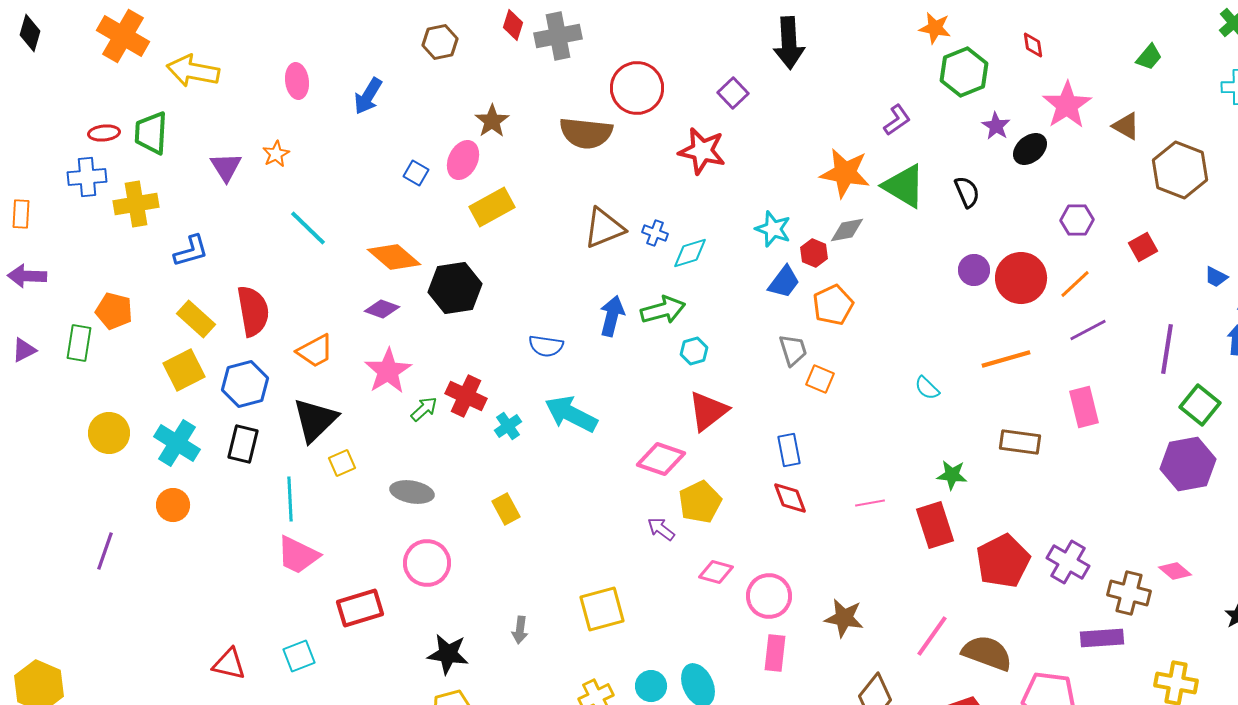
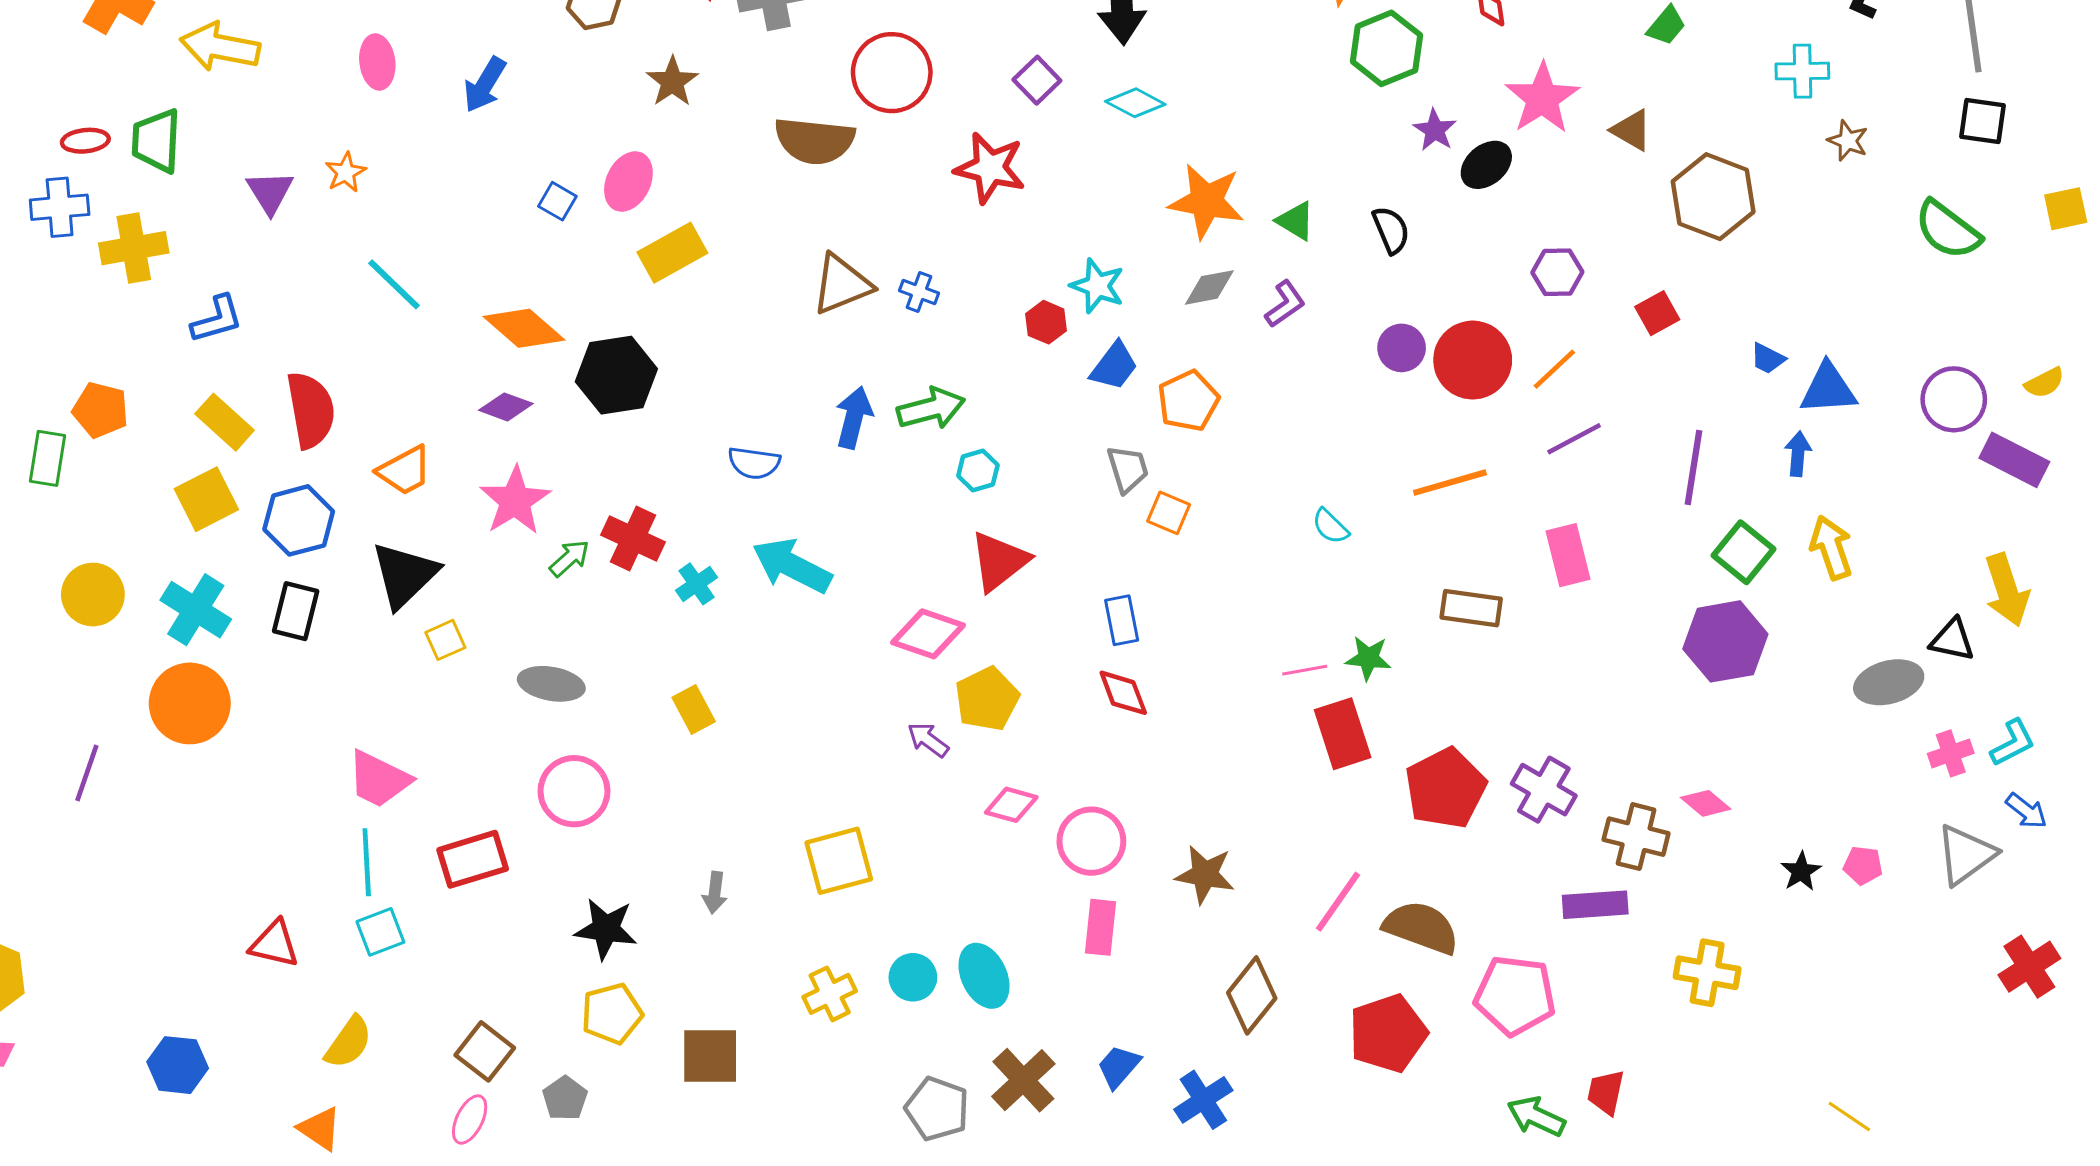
purple L-shape: (897, 120) -> (1285, 304), moved
brown star: (492, 121) -> (672, 82), moved
green triangle: (904, 186) -> (1296, 221), size x0.6
cyan diamond: (690, 253) -> (1135, 103), moved, turned 45
red hexagon: (814, 253) -> (1046, 322), moved
cyan line: (290, 499) -> (367, 862), moved
pink line: (870, 503) -> (1305, 670), moved
orange circle: (173, 505) -> (190, 703), size x1.6

